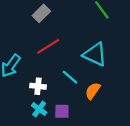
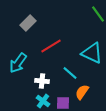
gray rectangle: (41, 13) -> (28, 23), moved
orange semicircle: (93, 91) -> (82, 92), moved

